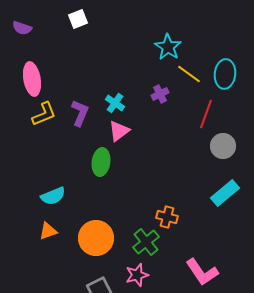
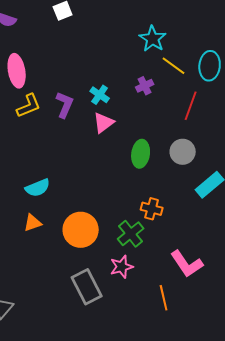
gray circle: (223, 146) -> (183, 152), moved
green ellipse: (101, 162) -> (141, 154), moved

